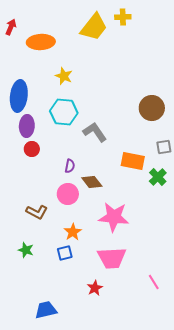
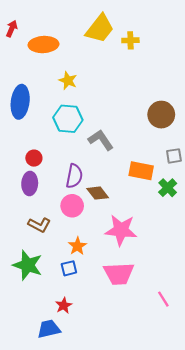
yellow cross: (123, 17) -> (130, 40), moved
purple ellipse: (27, 126) -> (30, 183), moved
purple semicircle: (70, 166) -> (74, 176), size x1.6
green star: (26, 250) -> (28, 265), size x1.8
red star: (95, 288) -> (64, 305), moved

